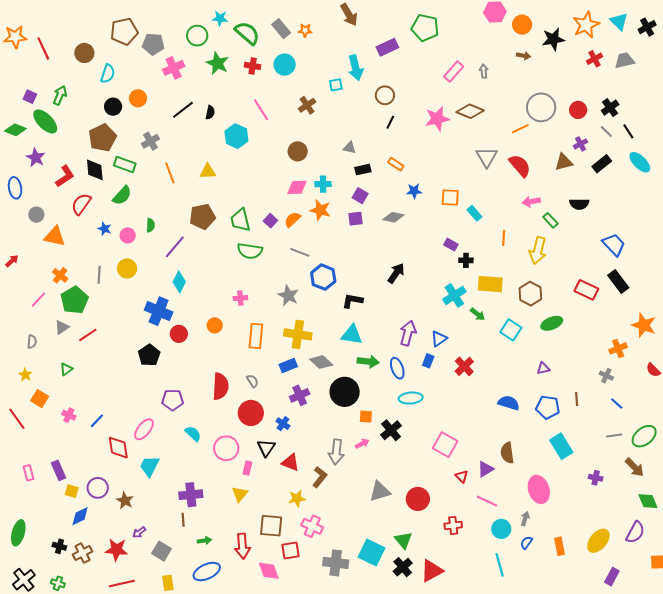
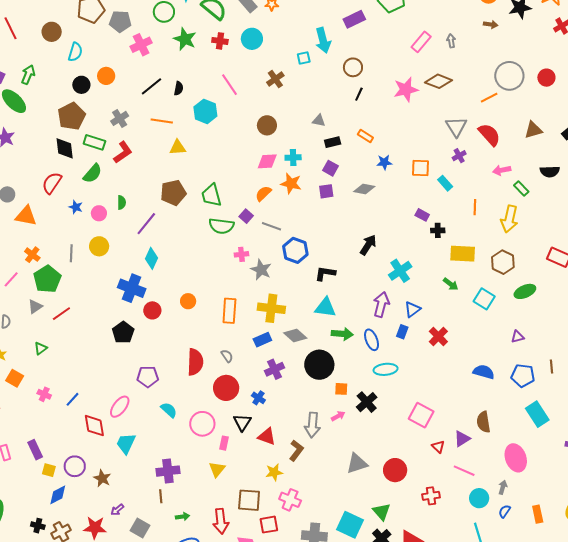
purple cross: (581, 144) -> (459, 156), moved
orange line: (170, 173) -> (162, 121), moved, turned -60
red L-shape: (65, 176) -> (123, 152), moved
purple square: (270, 221) -> (246, 216), moved
cyan cross: (454, 295) -> (400, 271), moved
pink cross: (240, 298) -> (241, 254), moved

